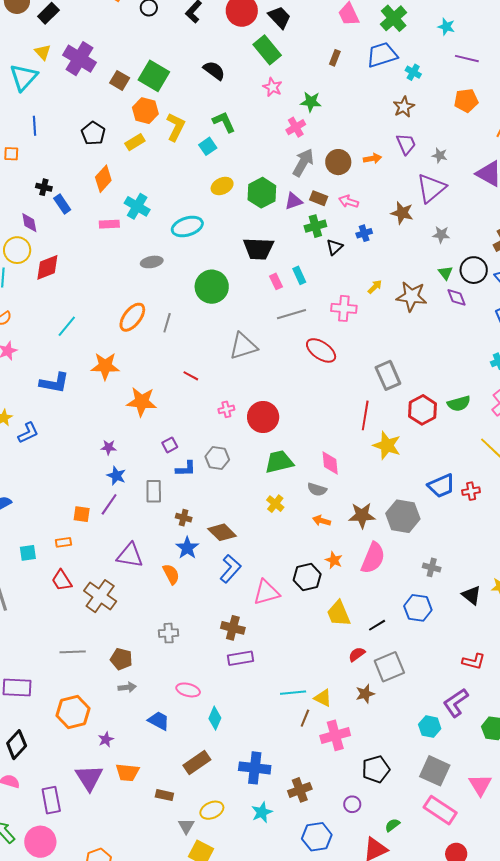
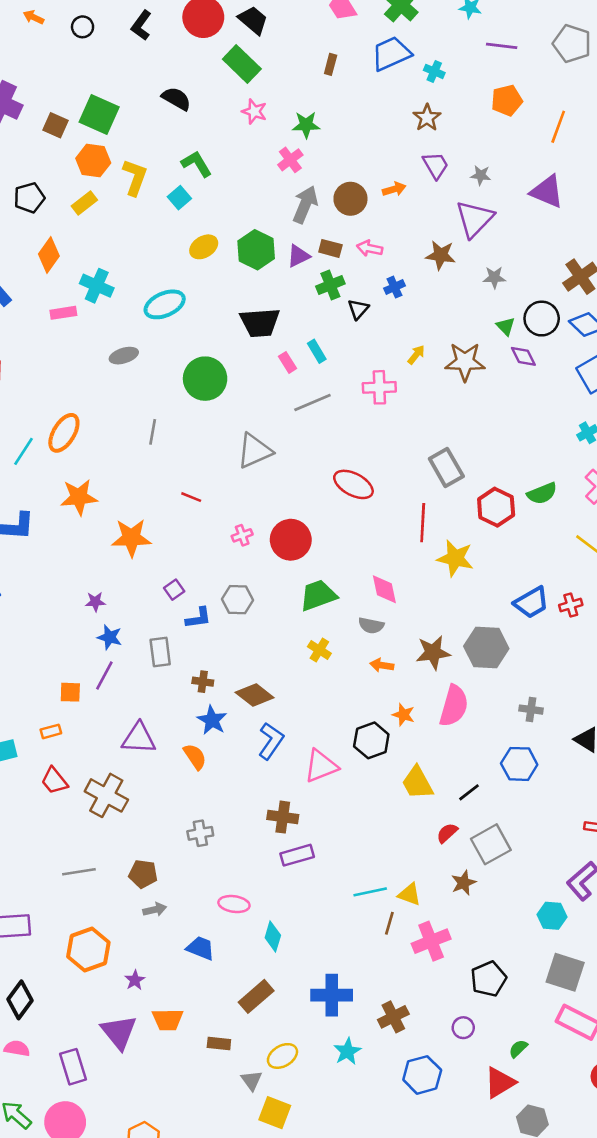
black pentagon: (93, 133) -> (29, 198), turned 30
orange ellipse: (132, 317) -> (64, 433), moved
red ellipse: (321, 350) -> (353, 484), moved

